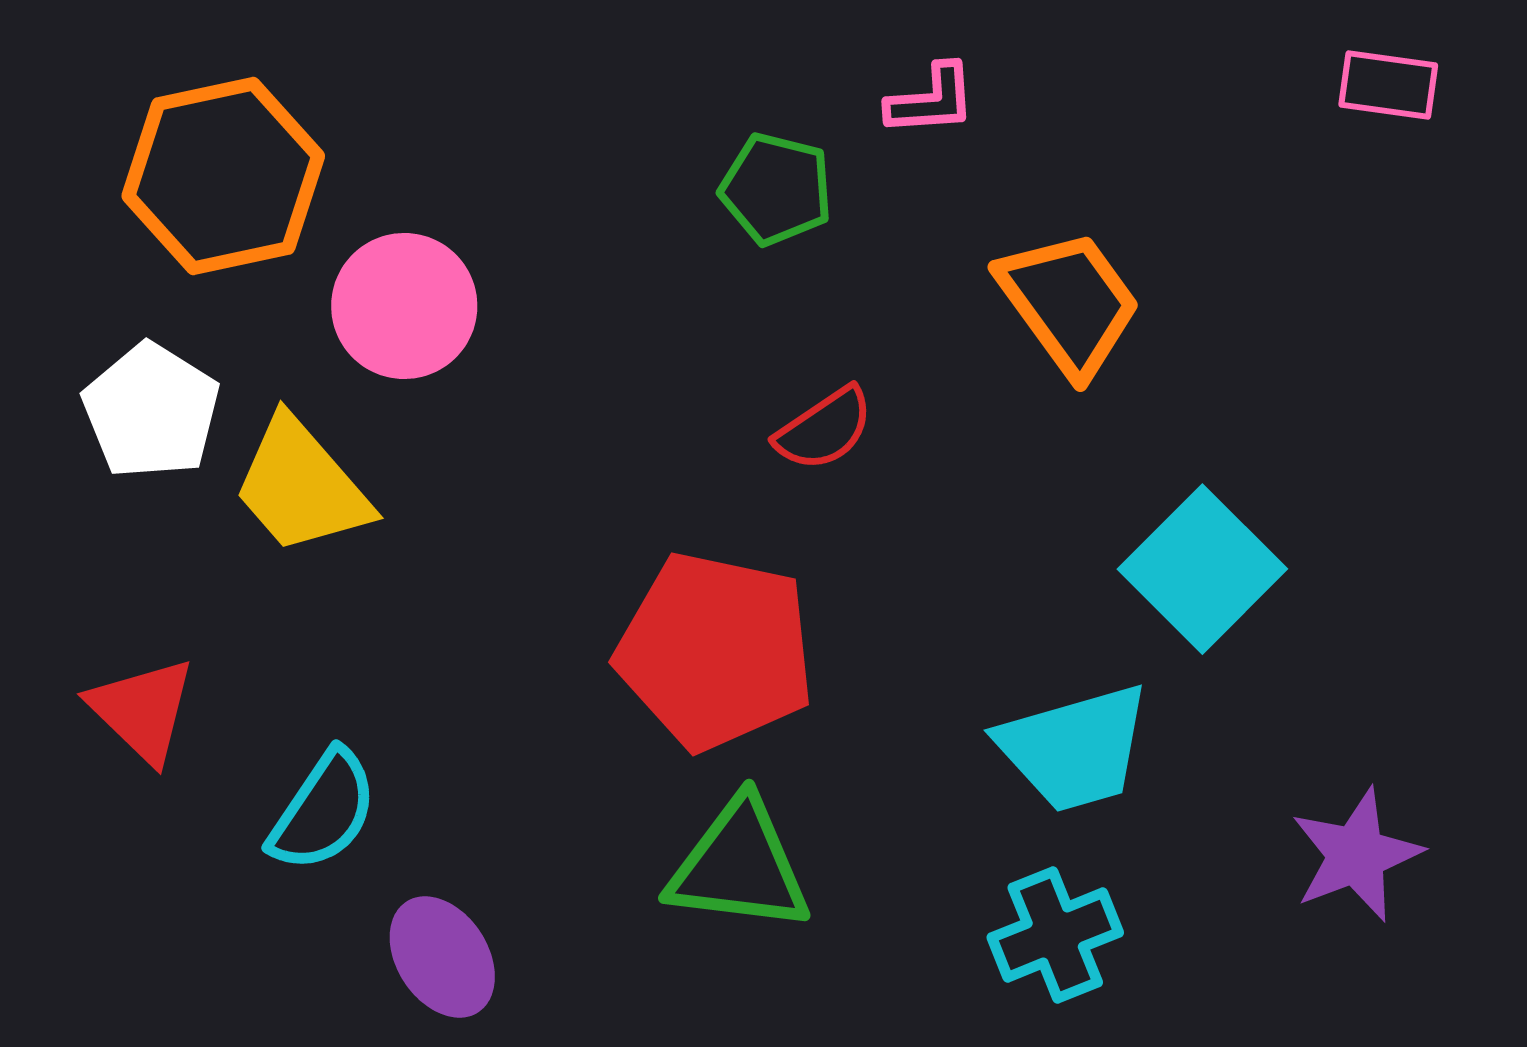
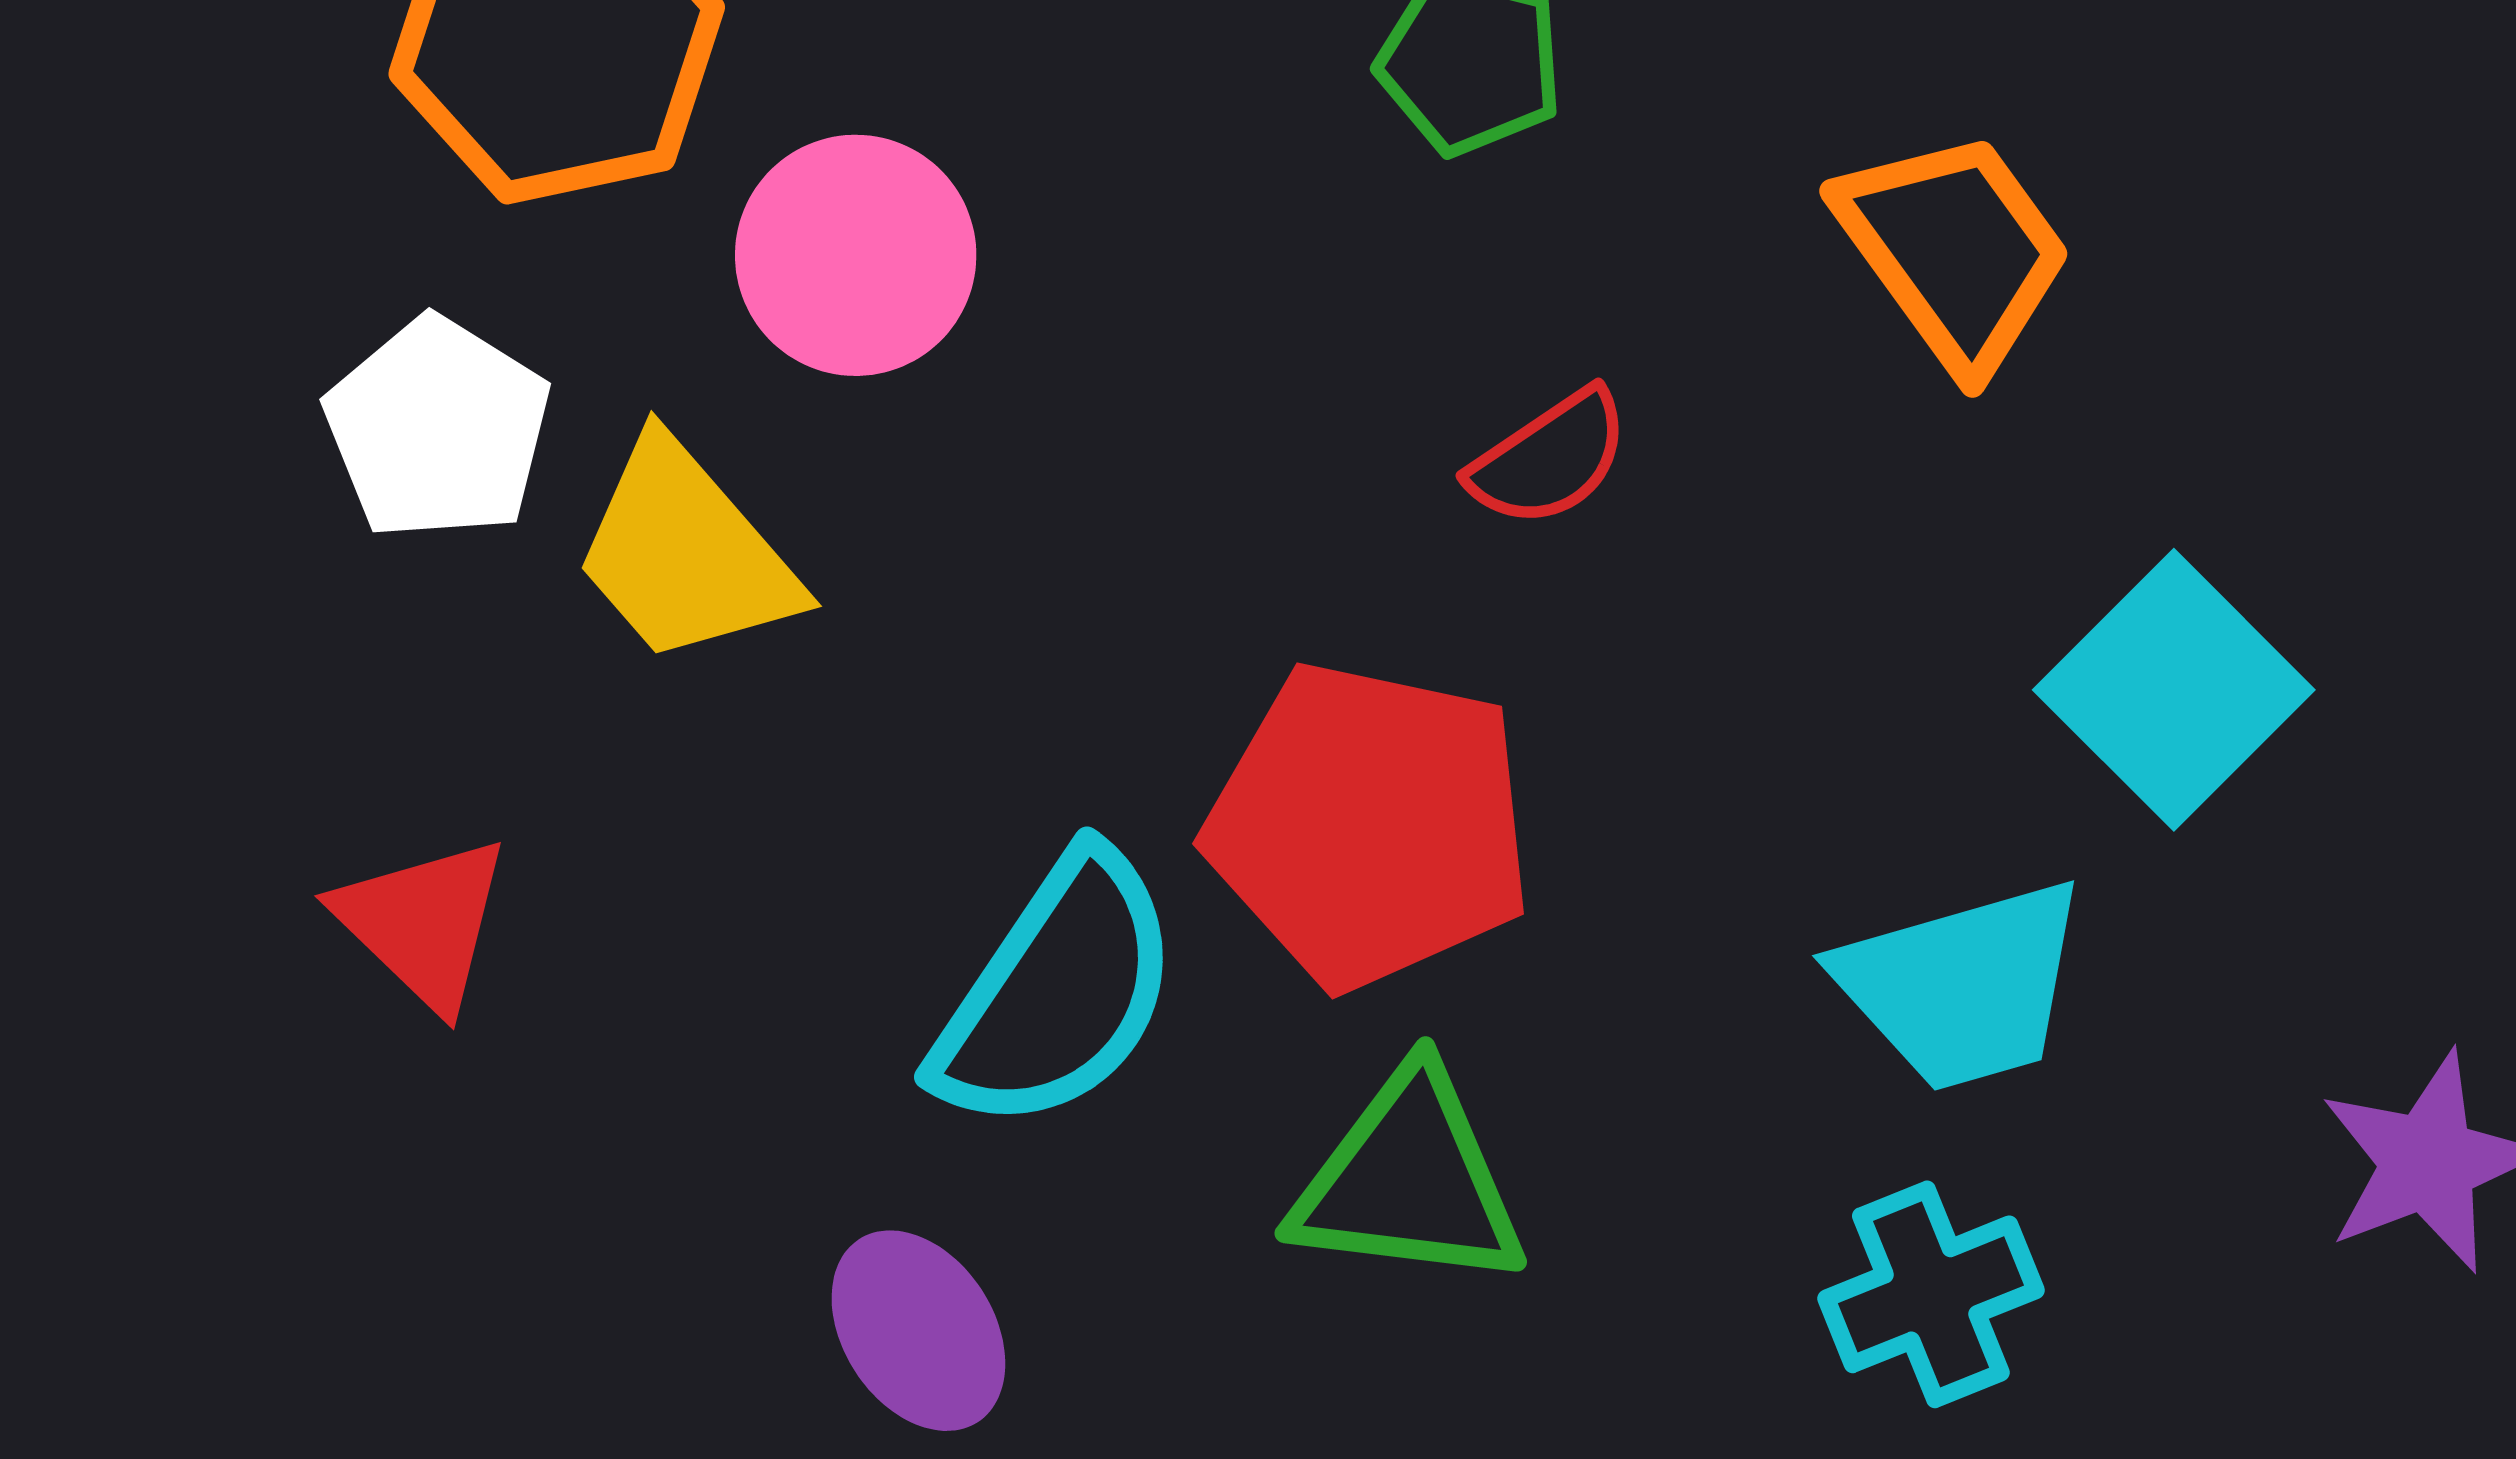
cyan semicircle: (323, 811) -> (1057, 992), moved, size x1.4

